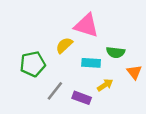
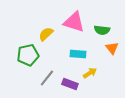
yellow semicircle: (64, 45) -> (46, 34), moved
green semicircle: (116, 52) -> (102, 30), moved
orange triangle: (134, 72) -> (112, 48), moved

